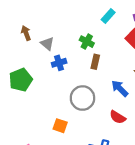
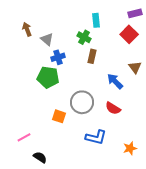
cyan rectangle: (108, 16) -> (96, 20), moved, turned -48
green pentagon: (21, 80) -> (48, 77), moved, turned 30
gray circle: (82, 98) -> (82, 102), moved

